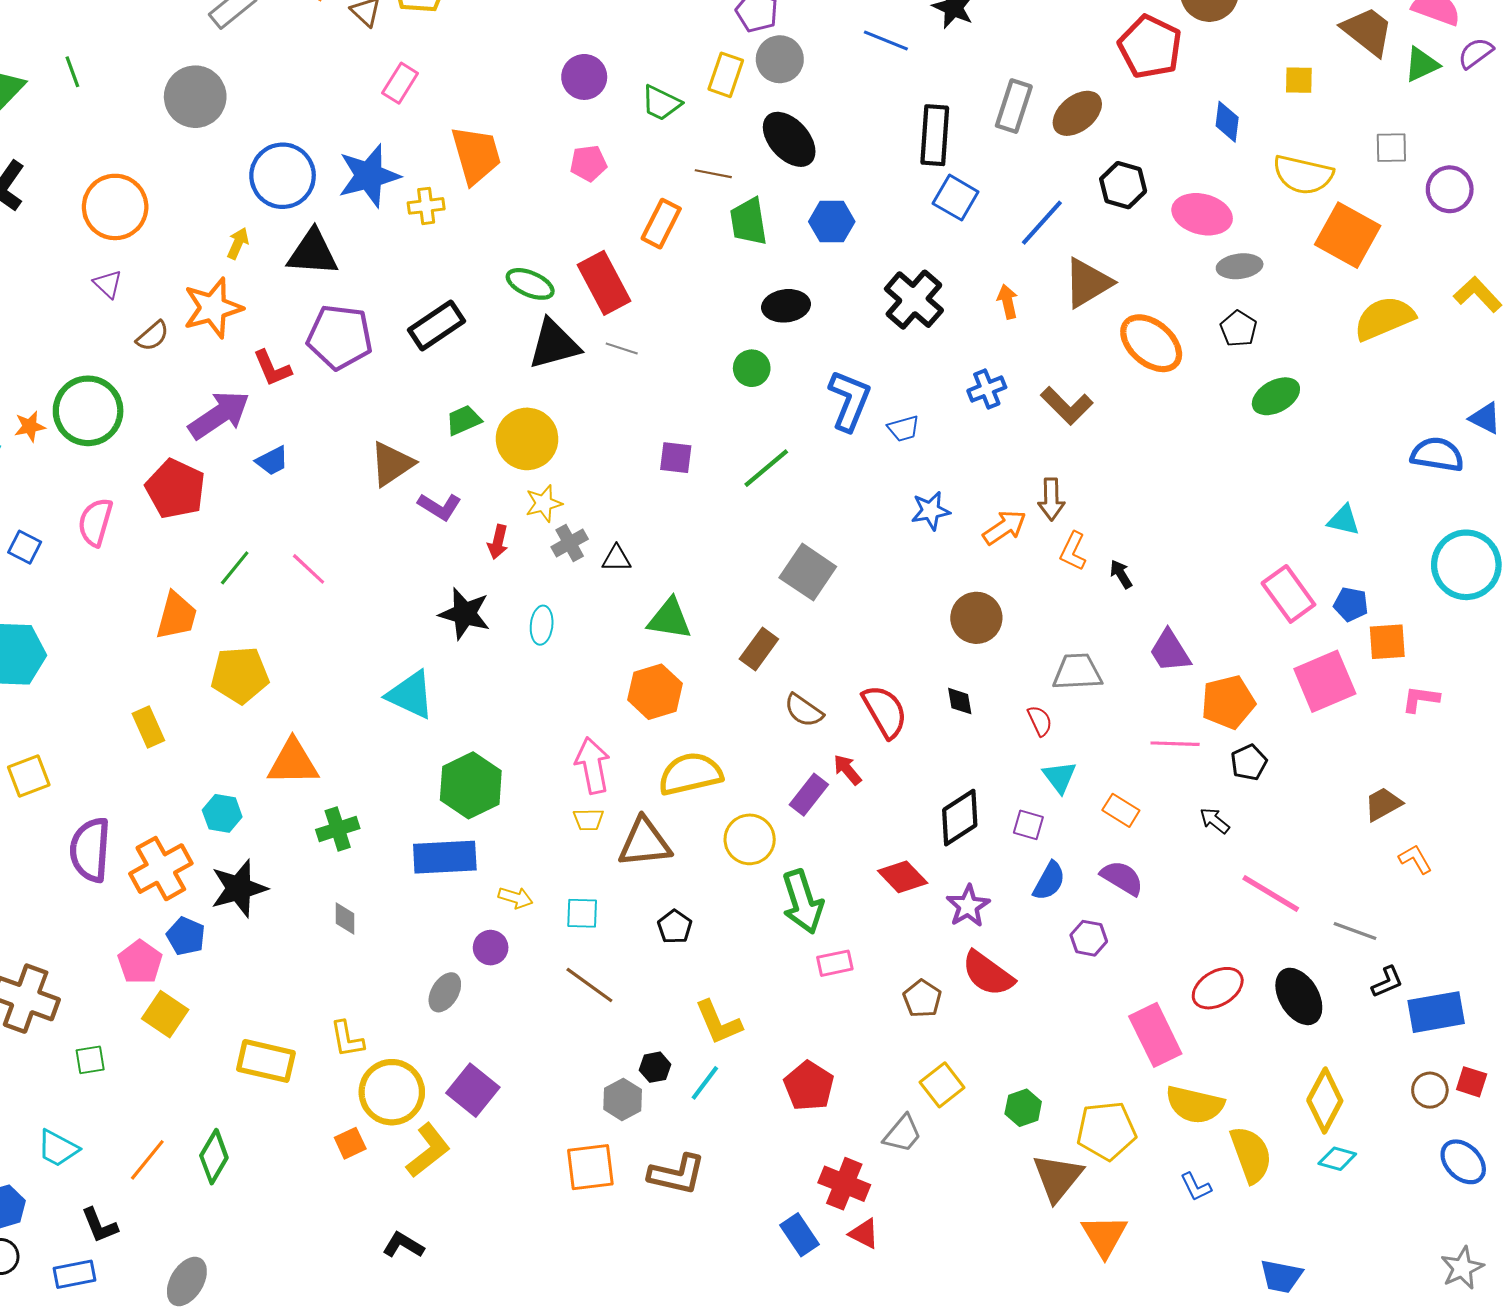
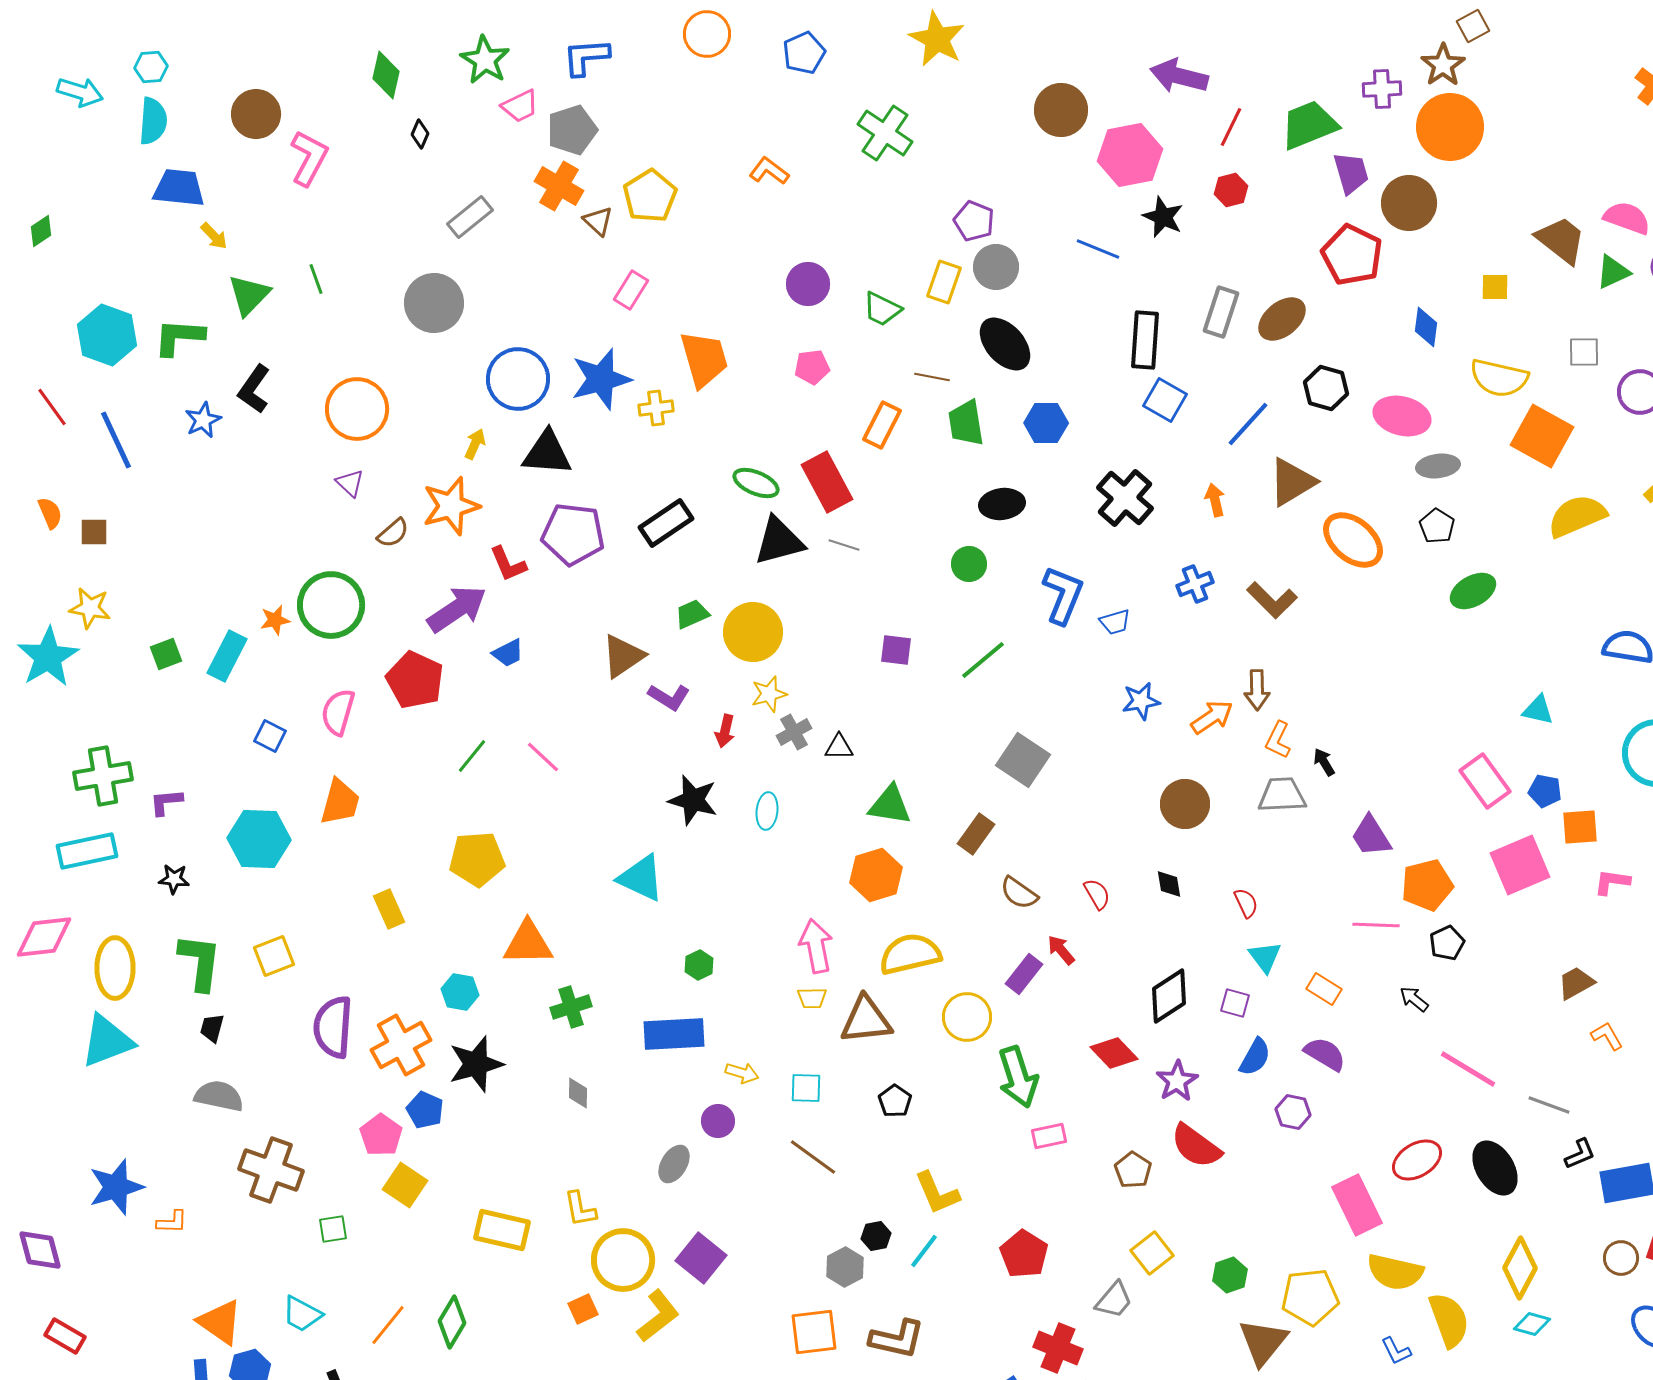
orange trapezoid: (176, 616) -> (340, 802), moved
gray trapezoid: (1077, 672) -> (1282, 795), moved
red semicircle: (885, 711) -> (1097, 894), size x0.6
green hexagon: (471, 785) -> (699, 965), size x0.5

